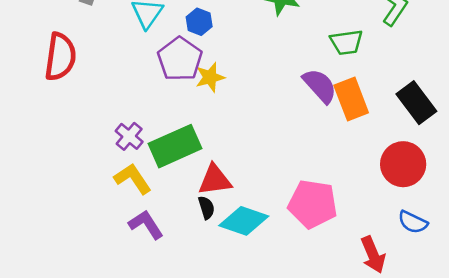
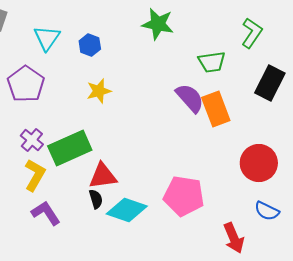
purple pentagon: (180, 59) -> (26, 84), moved
black rectangle: (416, 103) -> (270, 83), moved, turned 64
yellow L-shape: (133, 179) -> (35, 175), turned 64

